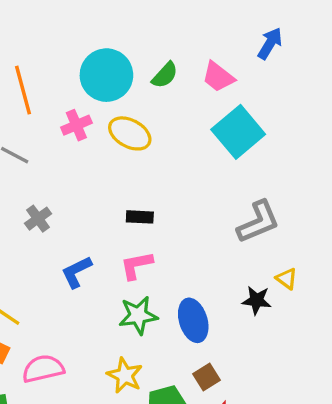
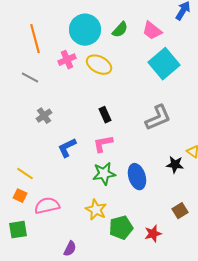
black rectangle: (140, 217) -> (105, 115), turned 63
gray L-shape: (258, 222) -> (158, 118), moved
brown square: (207, 377) -> (180, 211), moved

